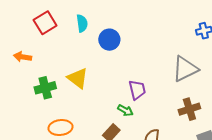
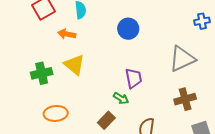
blue circle: (109, 40) -> (128, 29), moved
orange arrow: (23, 57) -> (67, 34), moved

